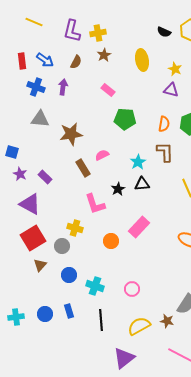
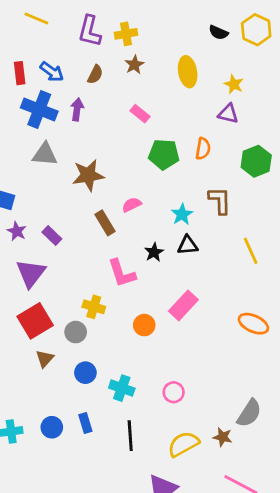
blue cross: (36, 87) -> (39, 109), size x1.4
orange semicircle: (164, 124) -> (203, 149), moved
purple triangle: (30, 204) -> (31, 273), turned 40

